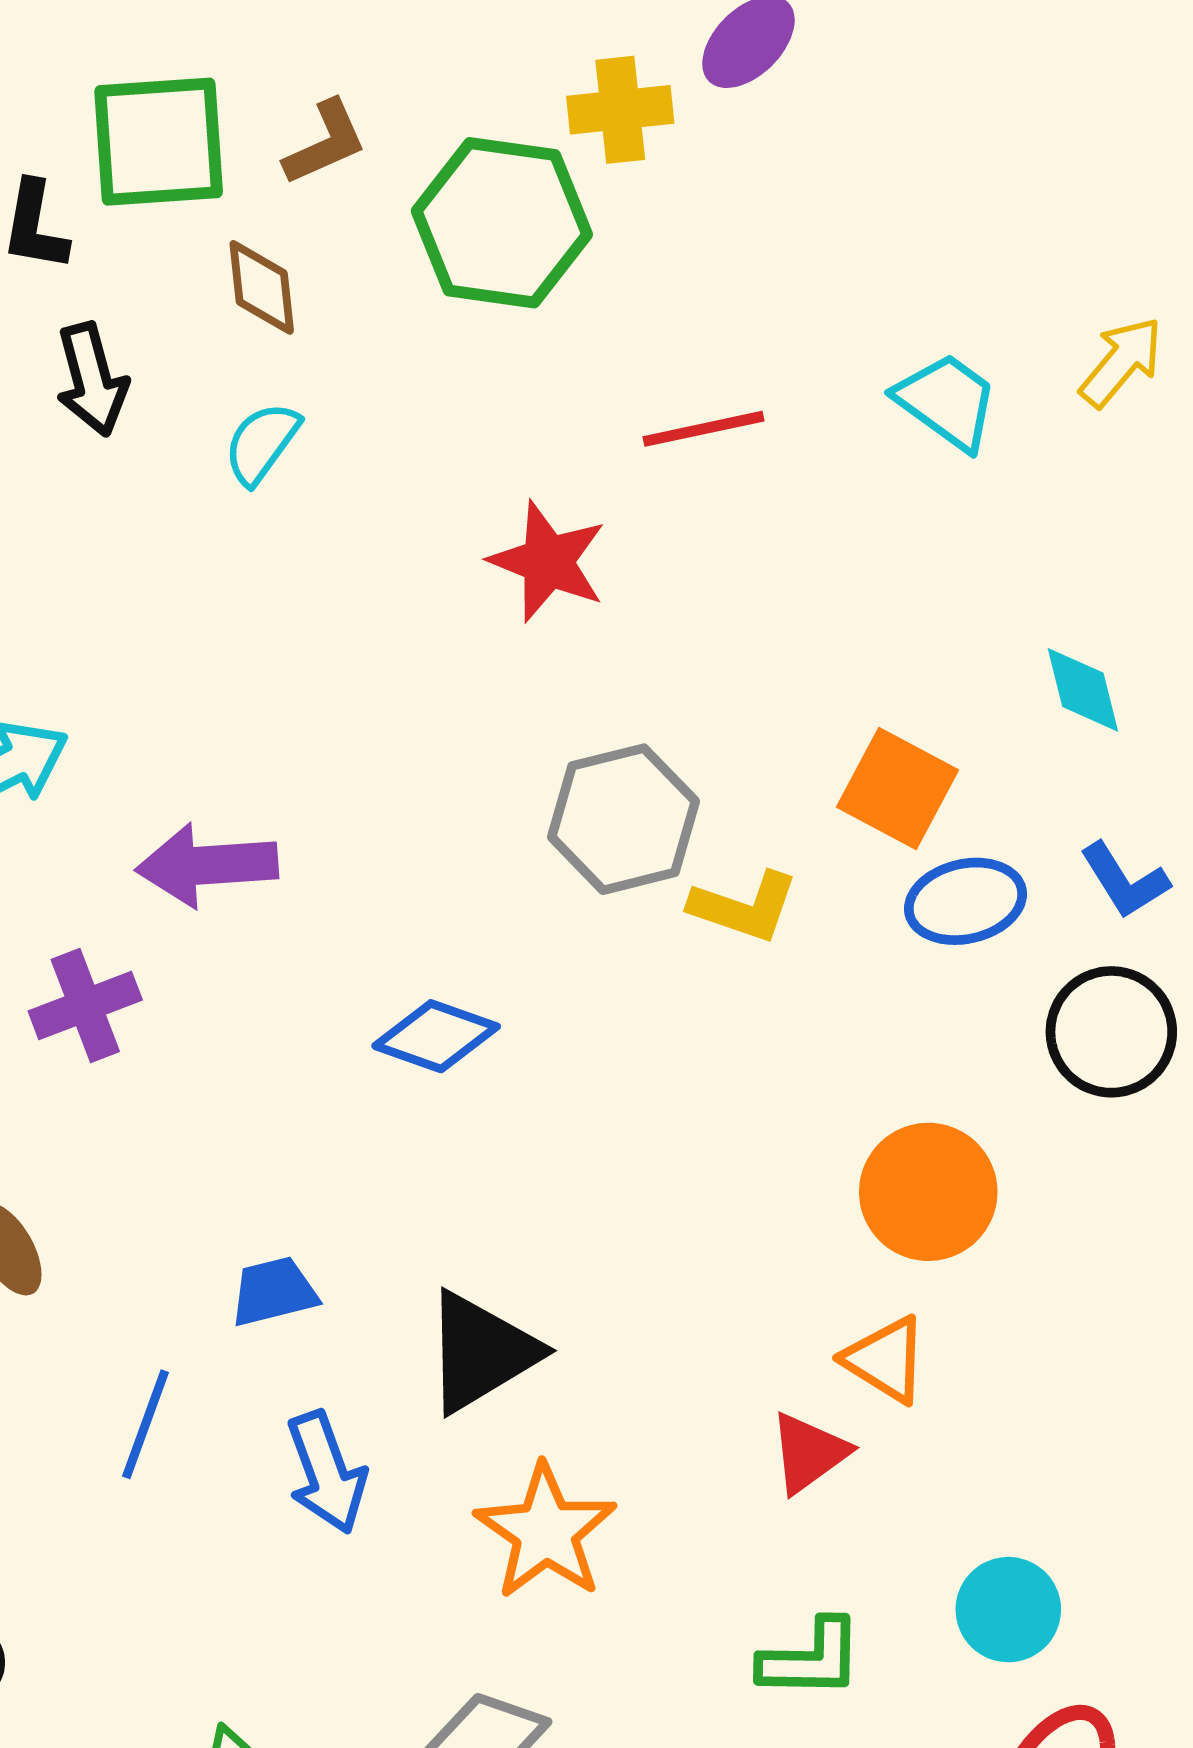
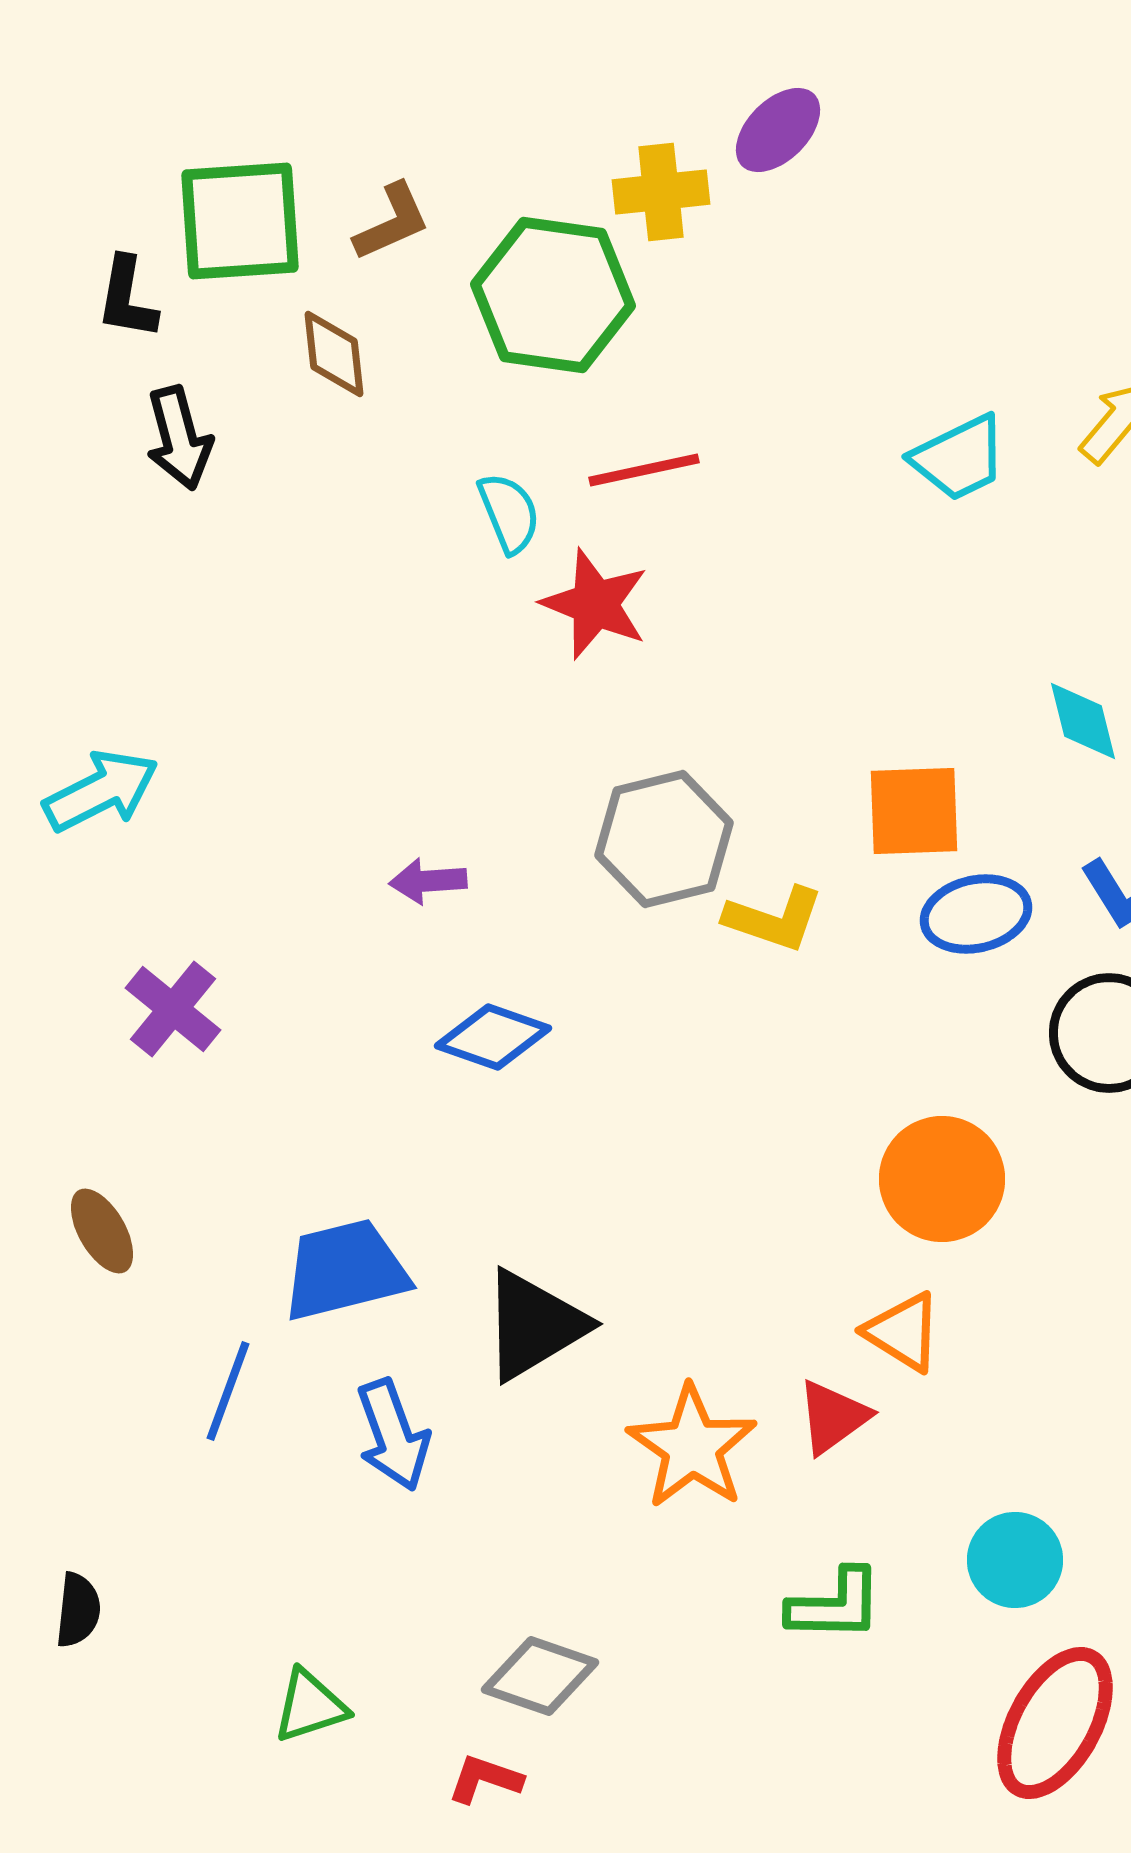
cyan trapezoid: (947, 401) -> (959, 458), turned 118
red line: (704, 429) -> (644, 470), moved
cyan semicircle: (262, 443) -> (509, 513), moved, turned 122
orange square: (898, 788) -> (914, 811), turned -30
purple arrow: (207, 865) -> (428, 881), moved, size x0.6
purple cross: (85, 1006) -> (173, 1009), turned -30
blue trapezoid: (274, 1292) -> (345, 1270), size x1.6
orange star: (546, 1532) -> (692, 1447), moved

